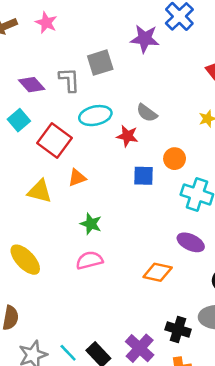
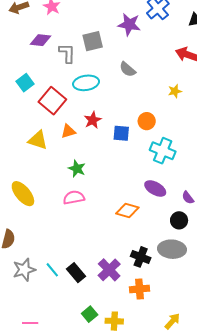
purple diamond: (32, 85) -> (41, 40), moved, turned -45
gray semicircle: (147, 113) -> (128, 69), moved
red star: (127, 136) -> (93, 120), moved, turned 30

